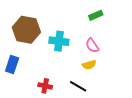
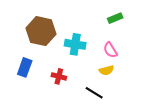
red cross: (45, 86) -> (59, 76), moved

